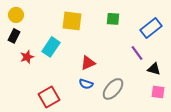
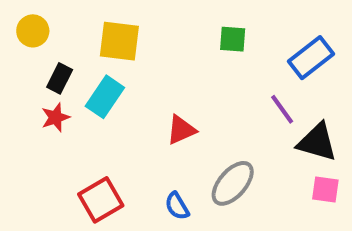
yellow square: (72, 21) -> (119, 41), moved
black rectangle: (14, 36) -> (60, 78), moved
black triangle: (154, 69) -> (317, 142), size x1.5
blue semicircle: (86, 84) -> (177, 206), moved, turned 40

